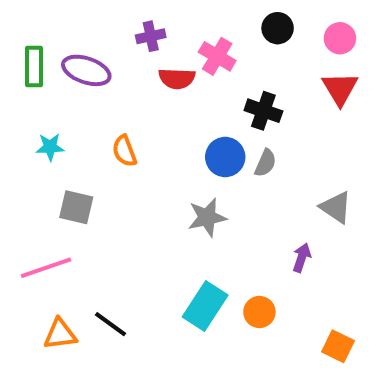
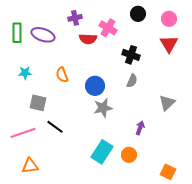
blue circle: (225, 157) -> (95, 86), moved
gray triangle: (336, 207) -> (167, 103), turned 42
purple arrow: (302, 258) -> (140, 128), moved
black line: (110, 324) -> (55, 127), moved

